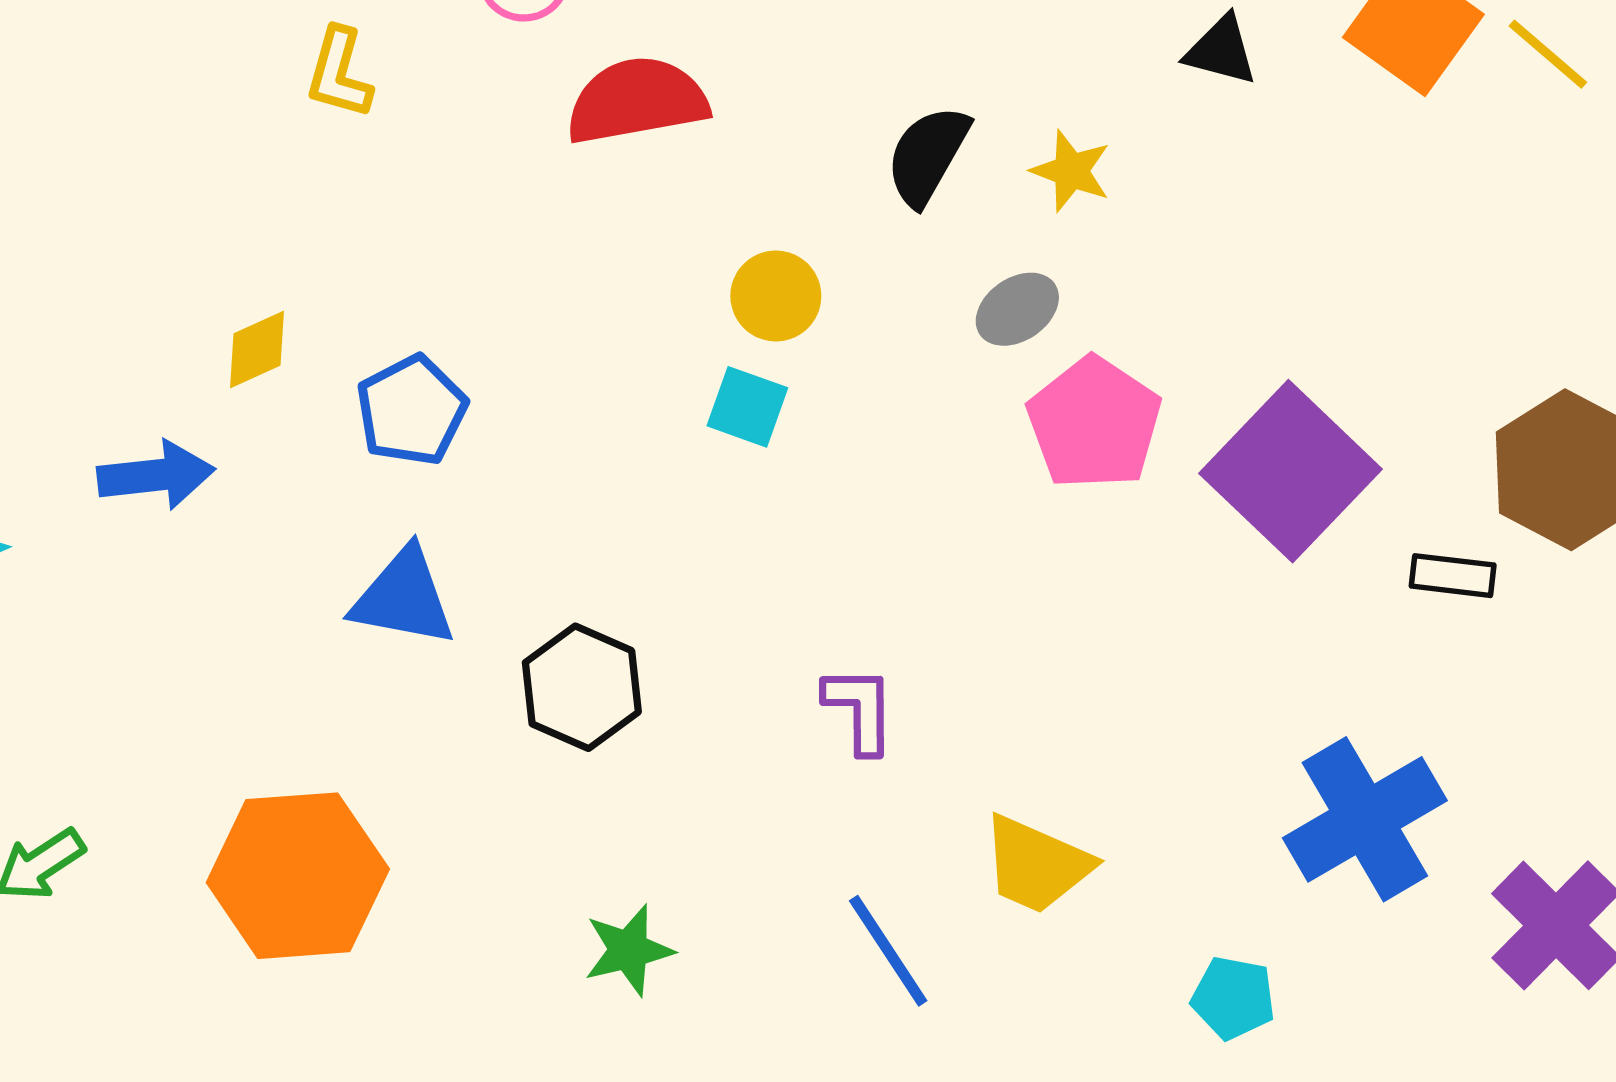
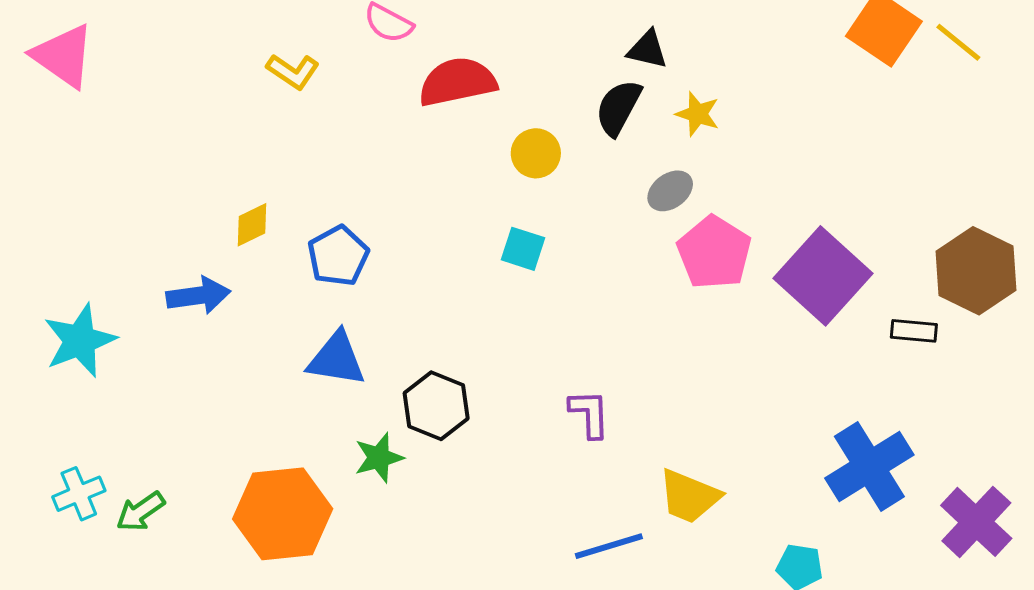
black triangle: (1221, 50) -> (647, 50), moved
yellow L-shape: (339, 73) -> (293, 71), turned -70
yellow circle: (776, 296) -> (536, 153), moved
green star: (629, 950) -> (379, 458), moved
blue line: (888, 951) -> (609, 546), turned -72

